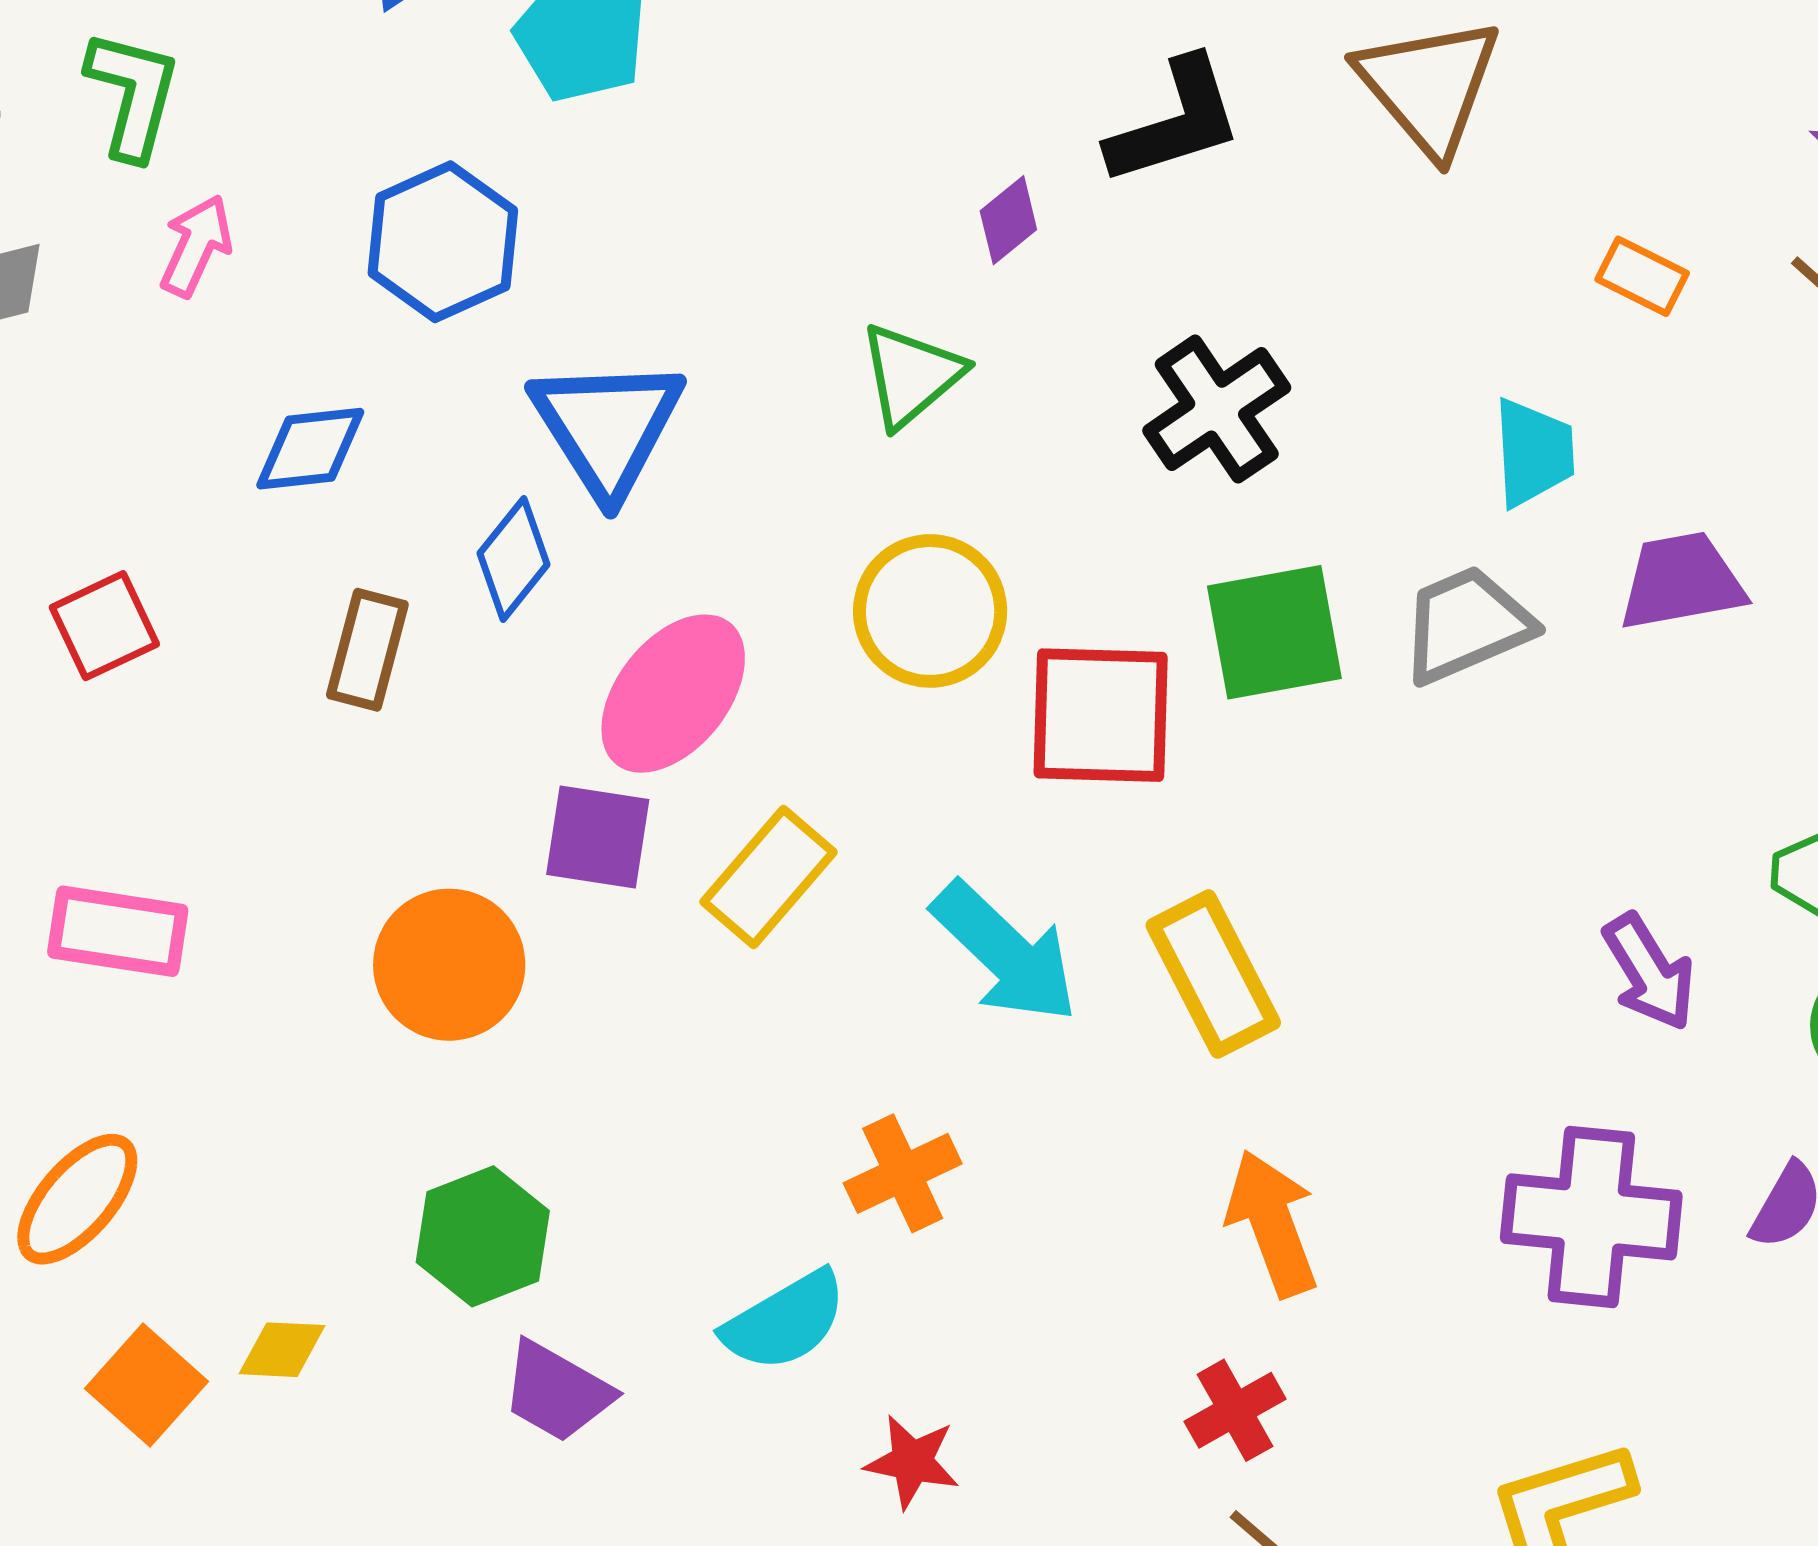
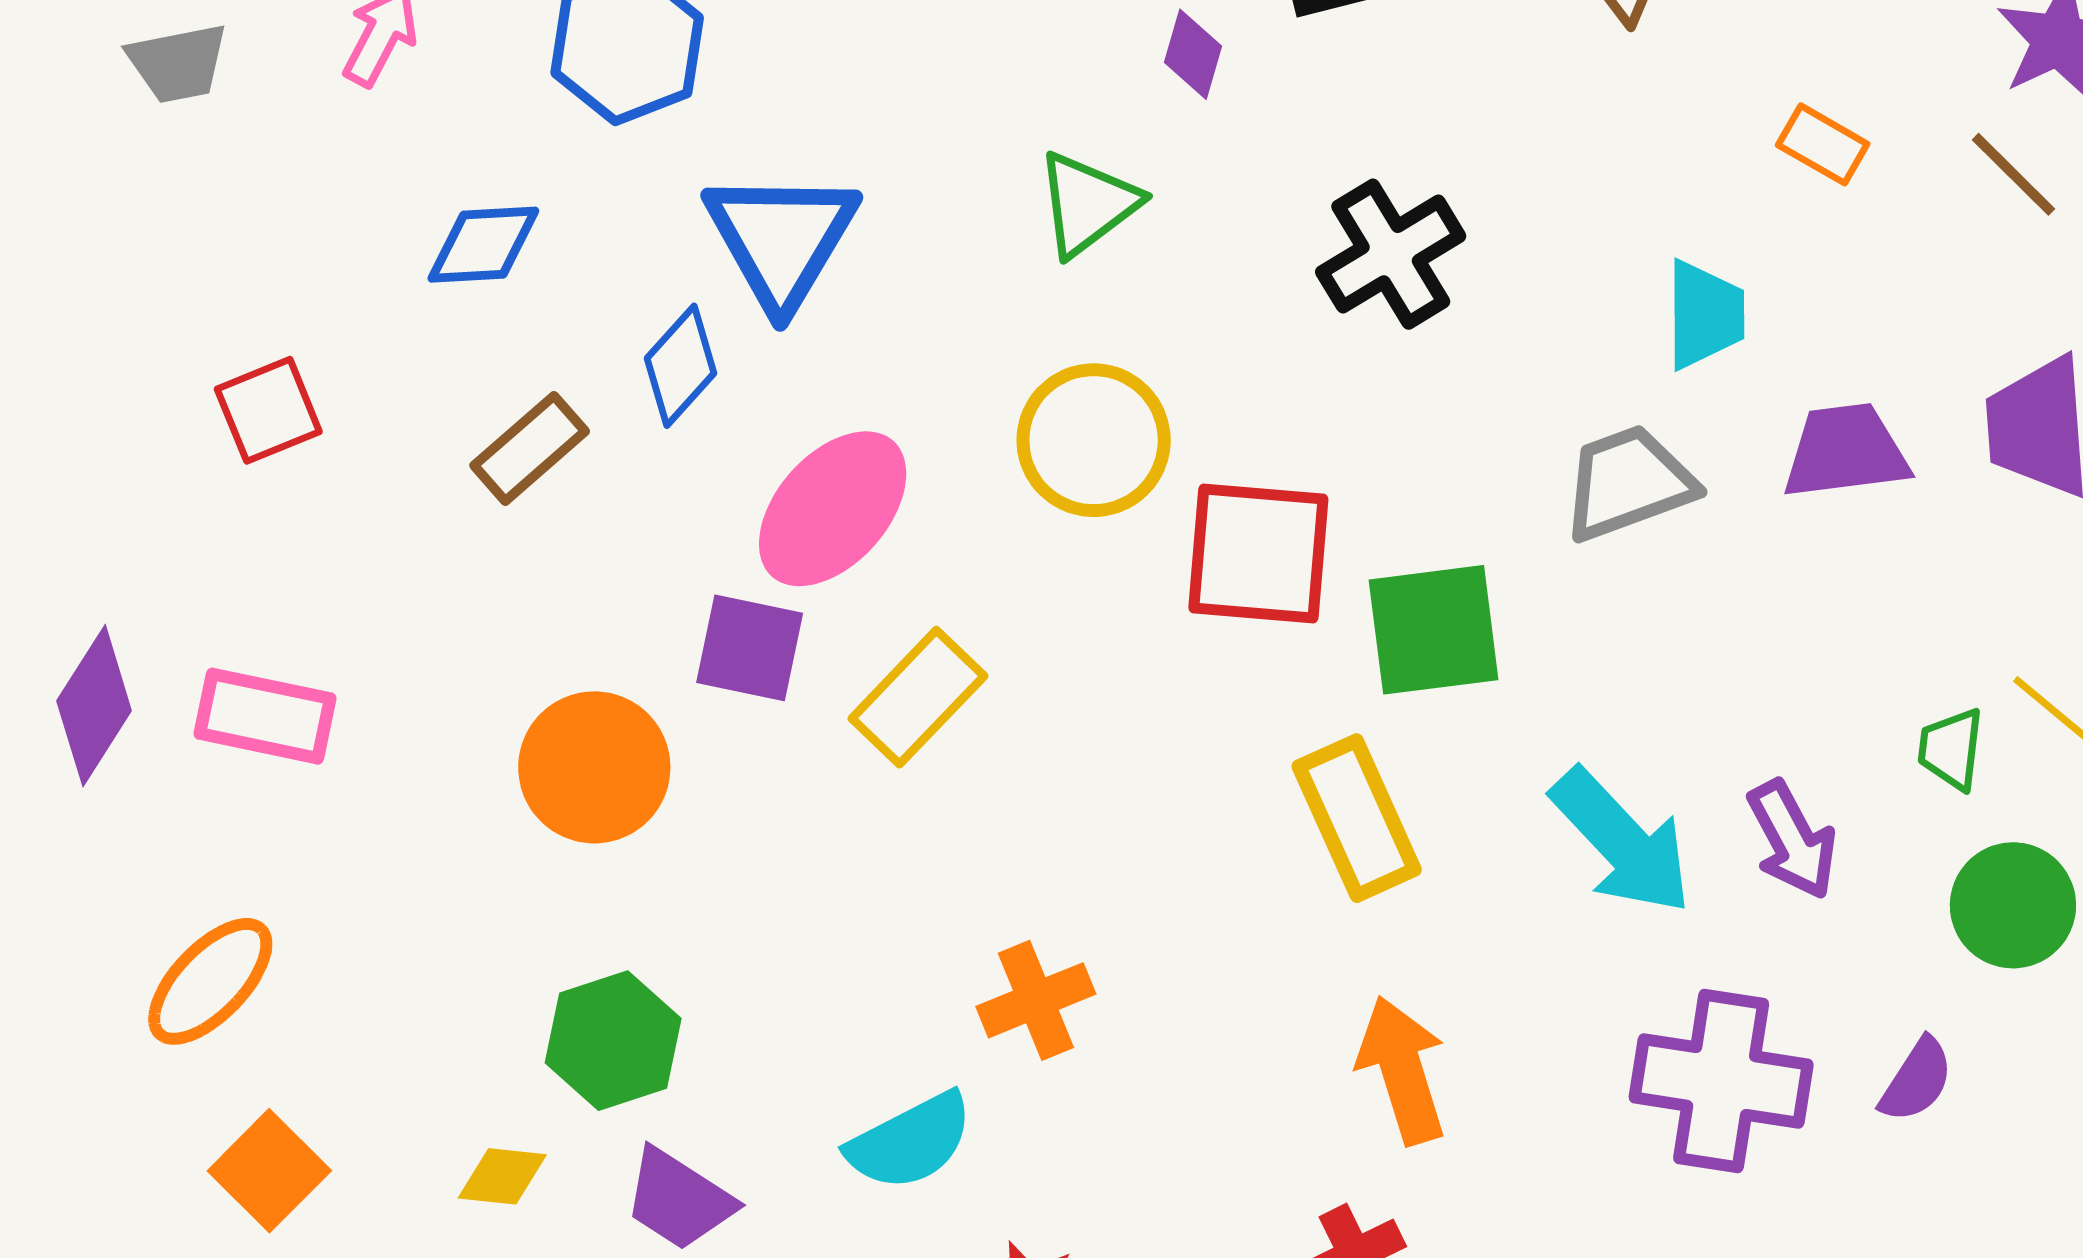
purple diamond: (1008, 220) -> (1193, 54), turned -38
green square: (1274, 632) -> (1434, 630), moved
brown rectangle: (367, 650) -> (530, 448), turned 31
cyan arrow: (1005, 953) -> (1622, 842), moved
yellow diamond: (282, 1350) -> (502, 1176), moved

